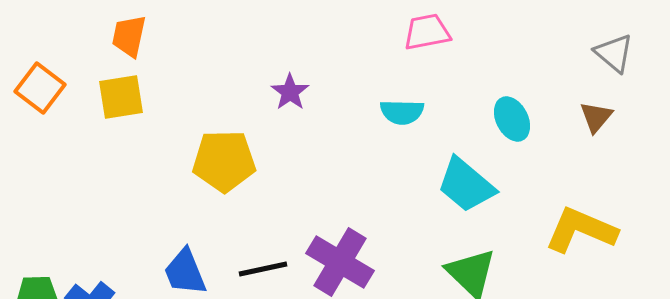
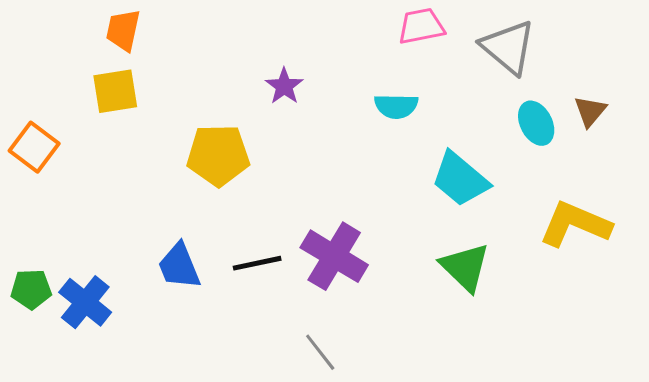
gray triangle: (614, 53) -> (508, 47), moved, size x1.4
orange square: (40, 88) -> (34, 147), moved
cyan ellipse: (512, 119) -> (536, 123), moved

